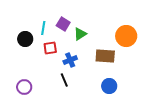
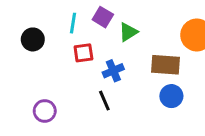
black circle: (25, 39) -> (33, 39), moved
blue circle: (109, 86) -> (171, 96), moved

